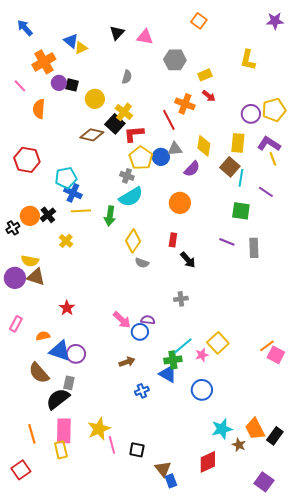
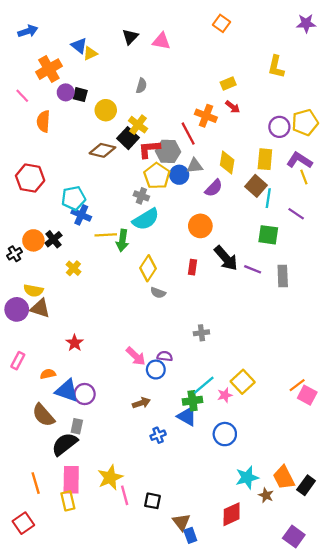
blue arrow: (25, 28) -> (28, 31), turned 114
gray hexagon: (175, 60) -> (168, 151), moved
yellow line: (81, 211) -> (106, 235), moved
black arrow: (188, 260) -> (226, 258), moved, size x1.4

